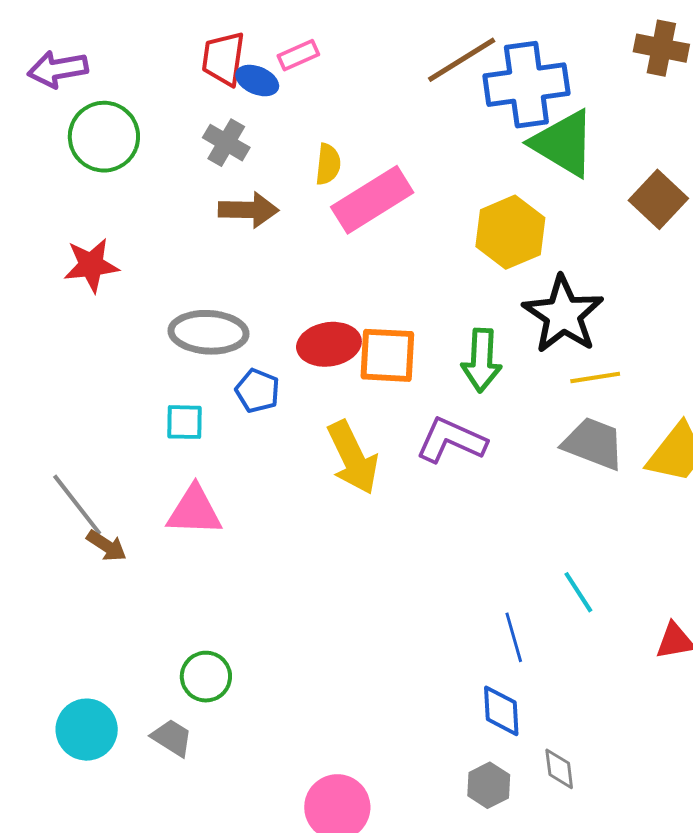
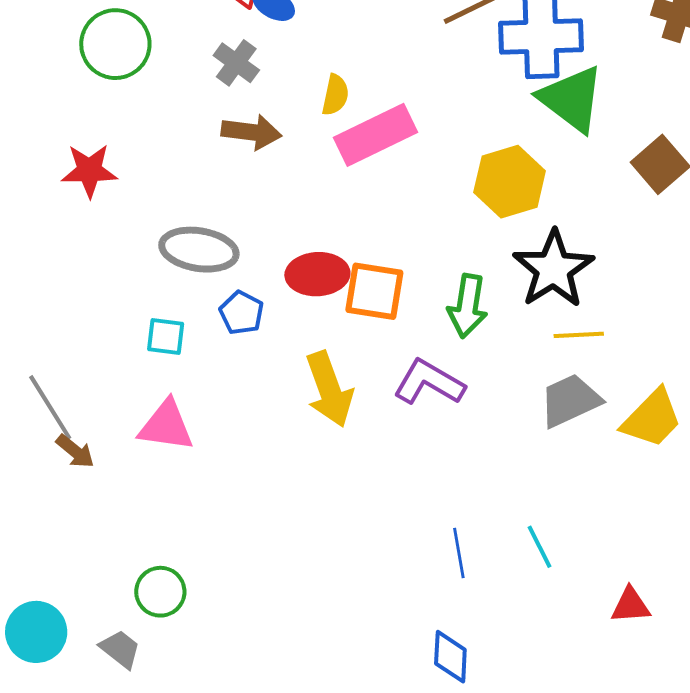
gray trapezoid: (593, 444) -> (570, 401), turned -52
blue line: (514, 637) -> (459, 553), moved

